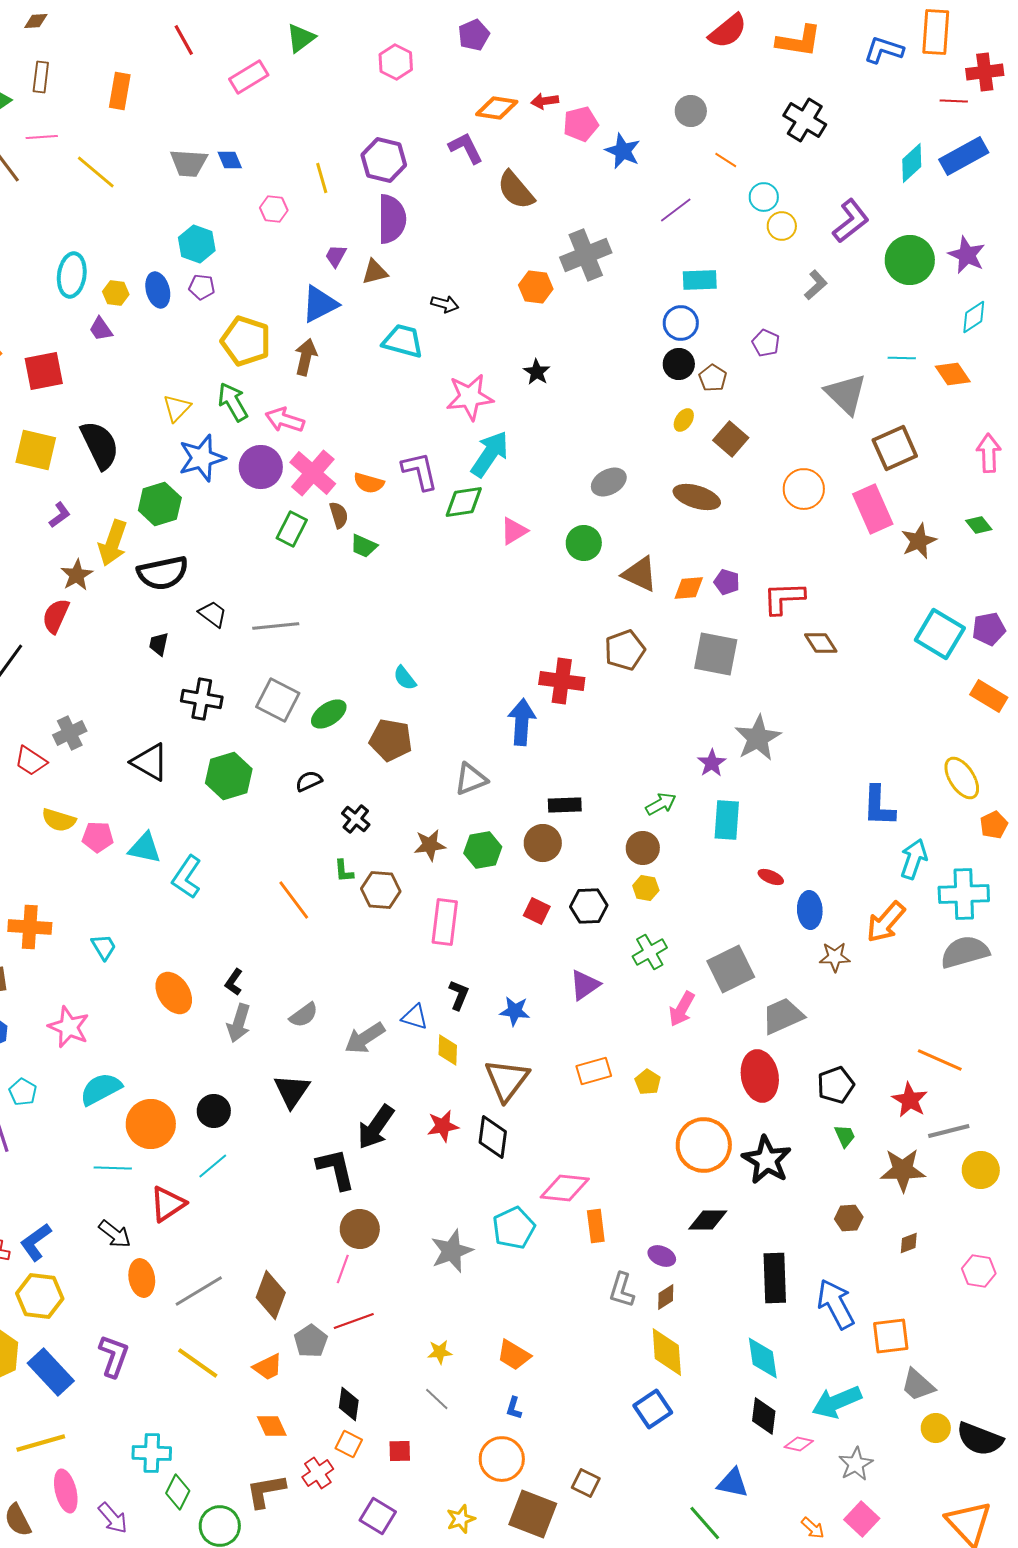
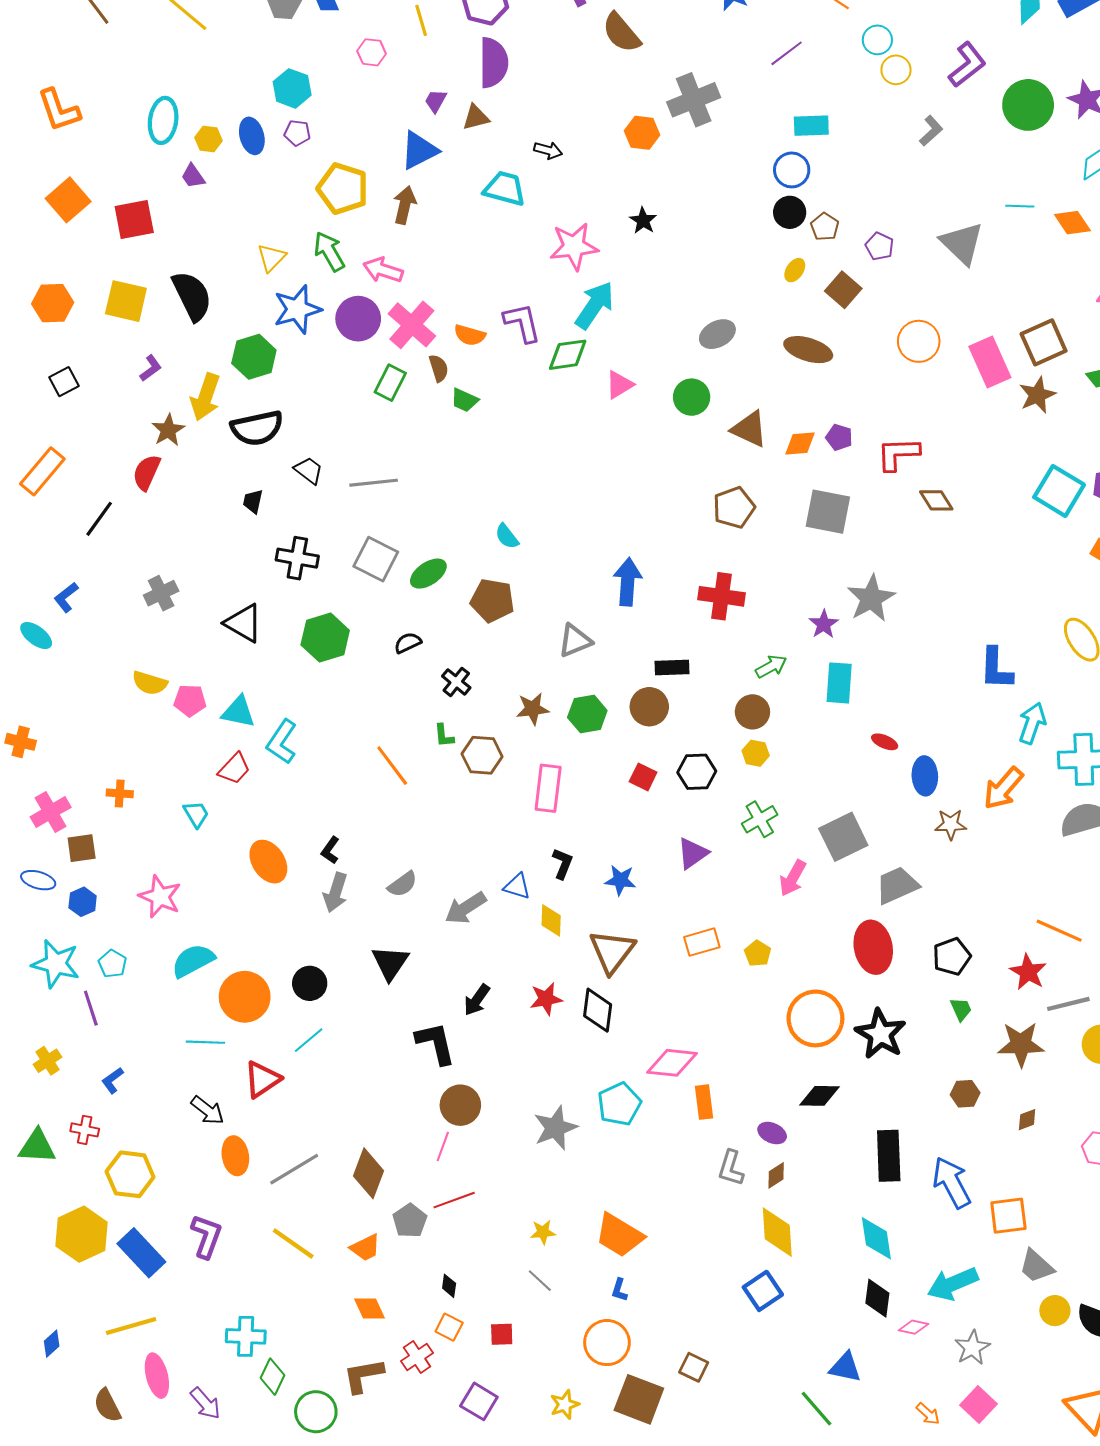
purple pentagon: (766, 343) -> (879, 246), moved
brown square: (895, 448) -> (1044, 342), moved
red cross: (562, 681) -> (722, 596), moved
red trapezoid: (31, 761) -> (234, 769), moved, turned -80
orange cross: (30, 927) -> (120, 793), size x0.6
black arrow: (376, 1127) -> (477, 1000), size x0.7
blue L-shape: (36, 1242) -> (113, 1080), moved, size x0.7
orange trapezoid: (514, 1355) -> (619, 1235), size x1.4
black diamond: (349, 1404) -> (449, 1286), size x0.7

